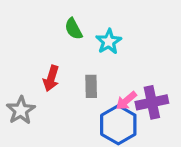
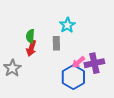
green semicircle: (74, 29) -> (30, 36), moved, turned 32
gray rectangle: (91, 86) -> (56, 43), moved

